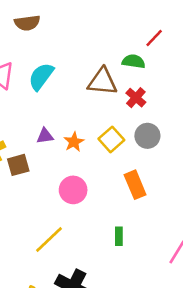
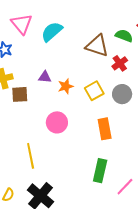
green rectangle: (119, 236) -> (100, 171), moved, size x1.6
yellow line: (49, 240) -> (31, 156), turned -70

